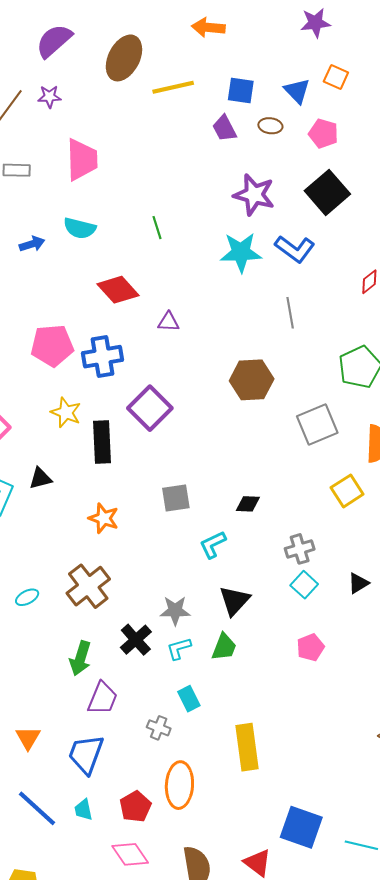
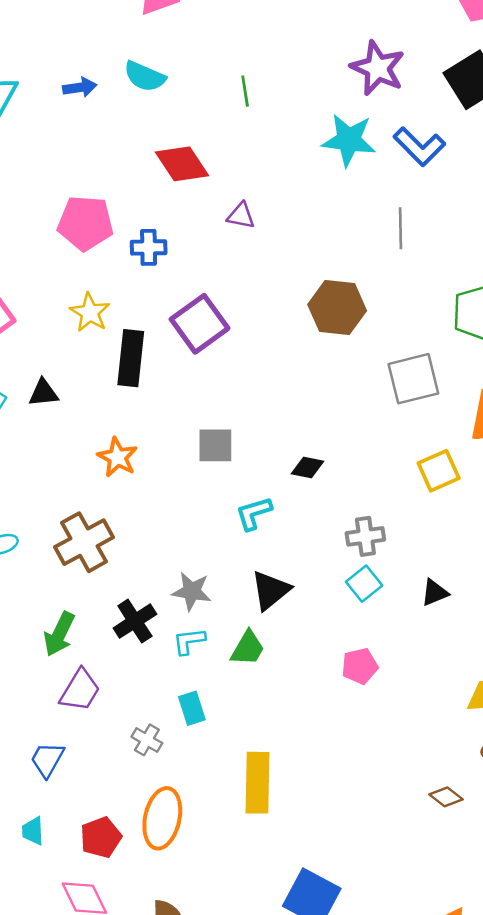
blue cross: (103, 357) -> (149, 247), size x0.7
blue trapezoid: (86, 754) -> (47, 760), size x0.7

